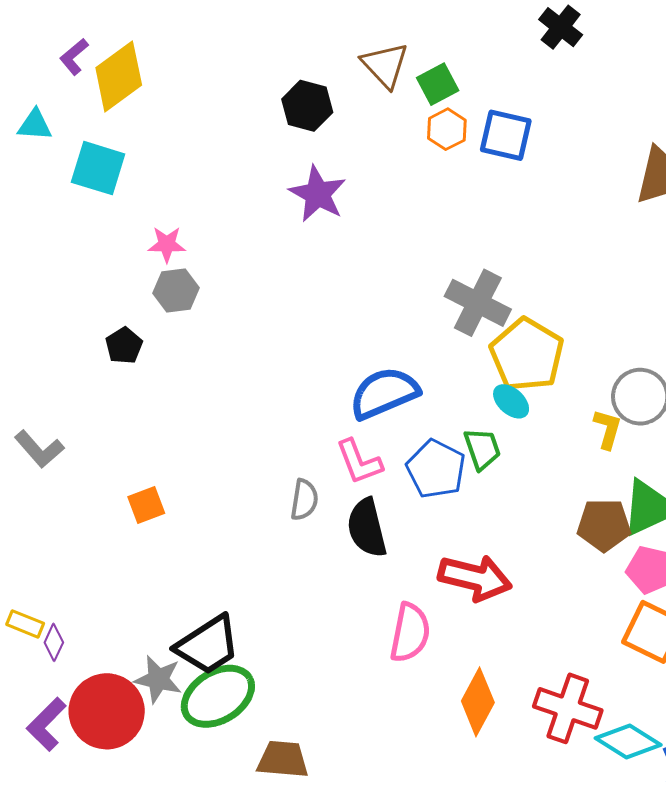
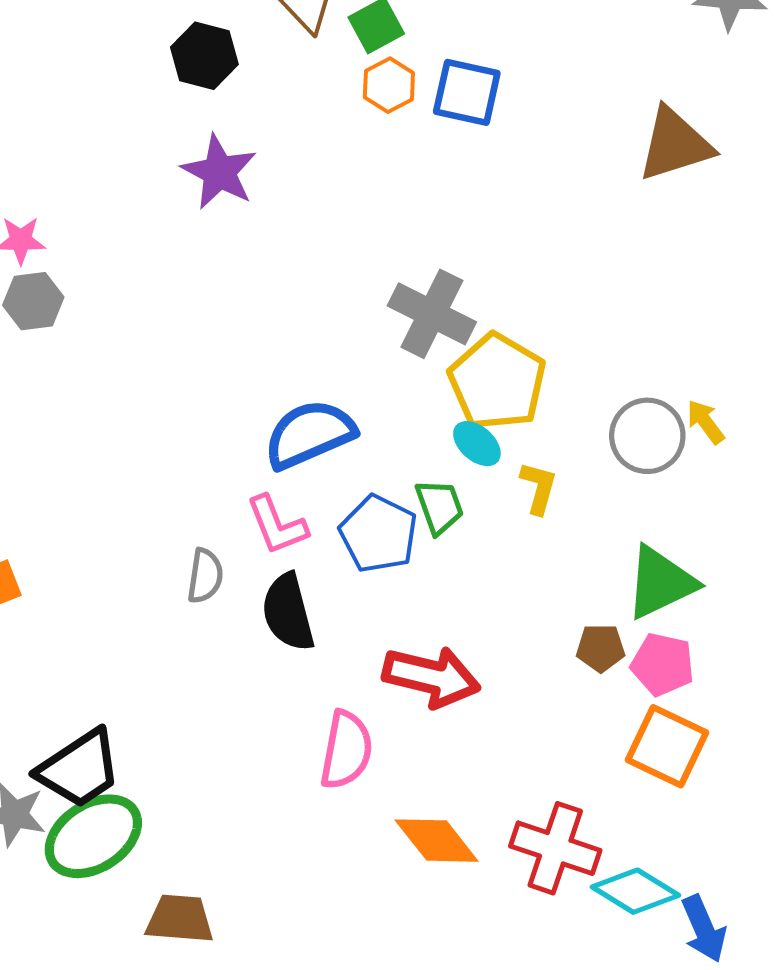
yellow L-shape: (608, 429) -> (539, 488), moved
brown pentagon: (604, 525) -> (601, 648), moved, size x0.7
orange diamond: (478, 702) -> (437, 841), turned -66

